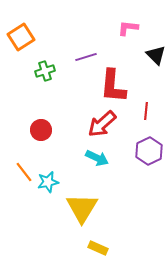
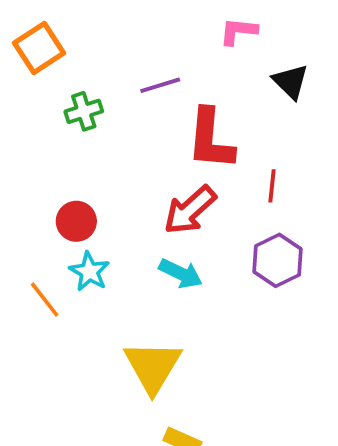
cyan star: (48, 182) -> (89, 272), moved, turned -30

